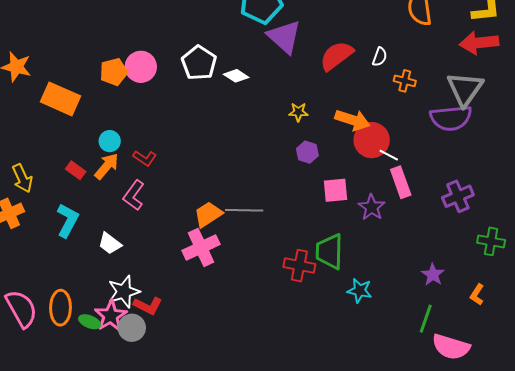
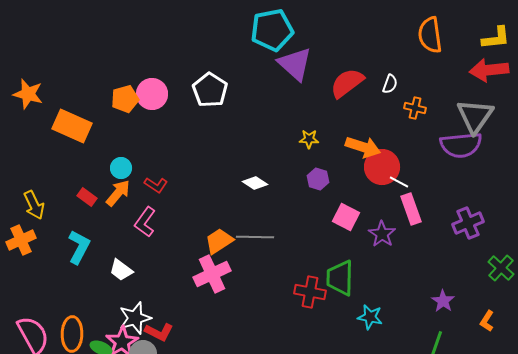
white diamond: (236, 76) -> (255, 183), moved
pink square: (335, 190) -> (346, 217), turned 32
green cross: (491, 241) -> (501, 268), turned 32

